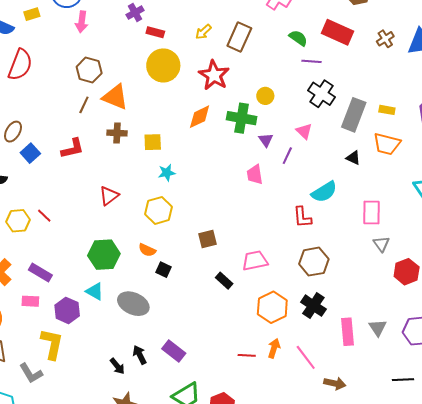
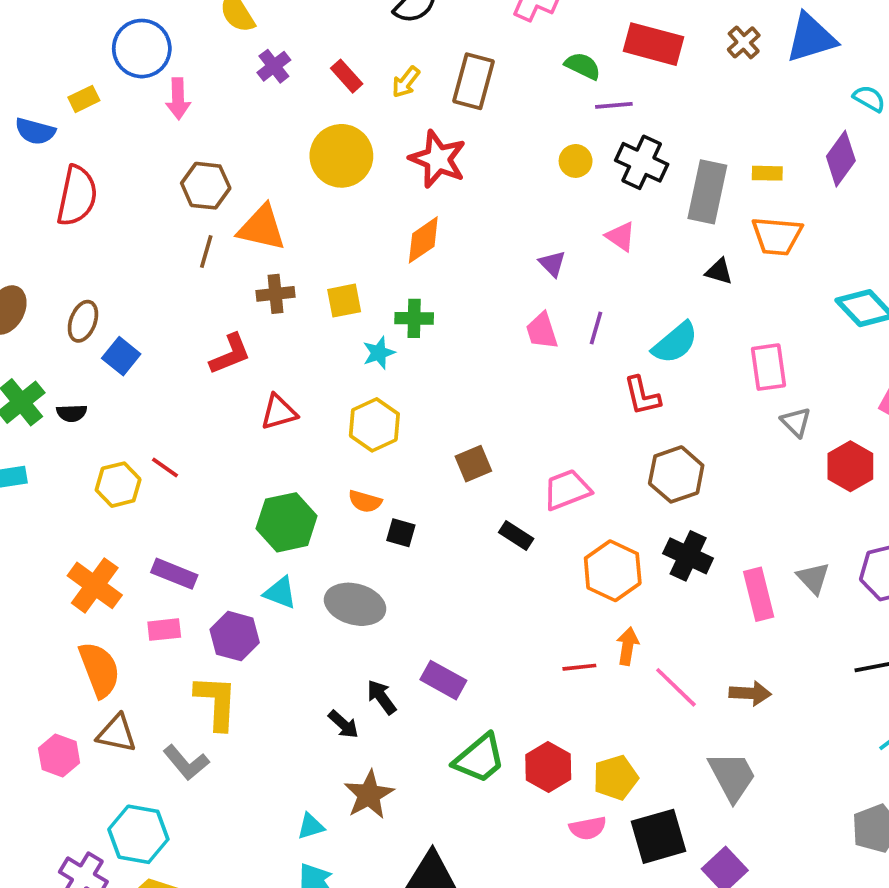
red rectangle: (155, 32) -> (347, 76), moved, turned 42
yellow circle: (265, 96) -> (576, 161), moved
green cross: (242, 118) -> (414, 318), moved, size x0.7
red L-shape: (72, 149) -> (230, 354), moved
purple line: (287, 156) -> (596, 328), moved
red triangle: (109, 196) -> (279, 412), turned 30
pink line: (306, 357) -> (676, 687), moved

